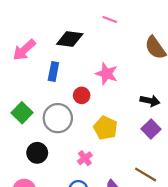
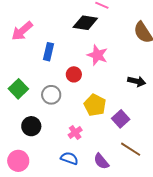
black diamond: (70, 39) -> (85, 23), moved
gray circle: (58, 118) -> (51, 95), size x0.7
purple square: (151, 129) -> (121, 119), moved

